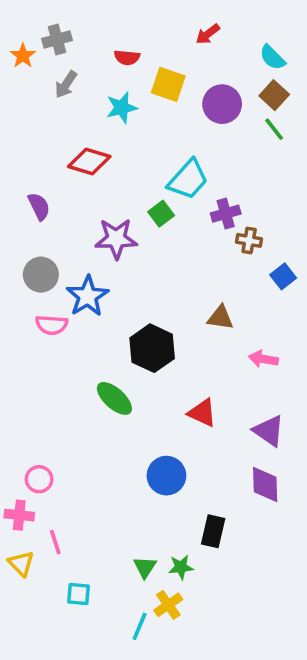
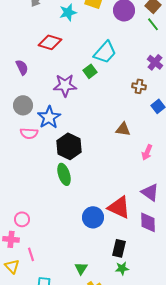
purple cross: (226, 214) -> (155, 62), moved, turned -35
black hexagon: (152, 348) -> (69, 146), moved
pink arrow: (263, 359) -> (147, 152), turned -77
green ellipse: (114, 398) -> (64, 174), turned 30
red triangle: (202, 413) -> (119, 207), moved, size x1.4
green star: (181, 567) -> (122, 268), moved

